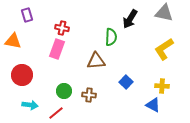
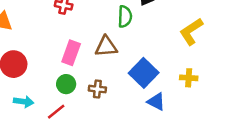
pink rectangle: (57, 49) -> (71, 53), moved
blue square: (126, 82) -> (144, 73), size x1.6
blue triangle: (153, 105) -> (156, 102), moved

